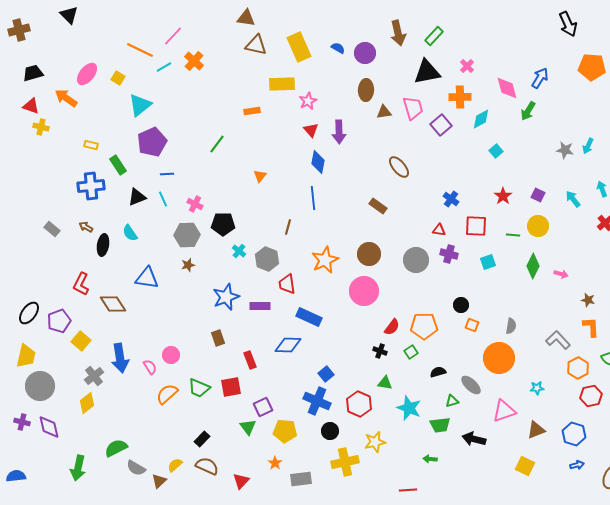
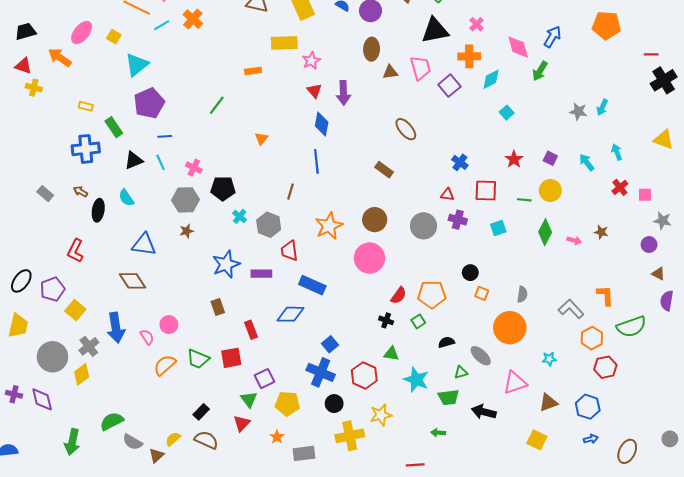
brown star: (588, 300) -> (601, 232), moved
brown diamond: (113, 304) -> (133, 281), moved
gray circle: (40, 386) -> (52, 357), moved
red triangle: (241, 481) -> (242, 423), moved

